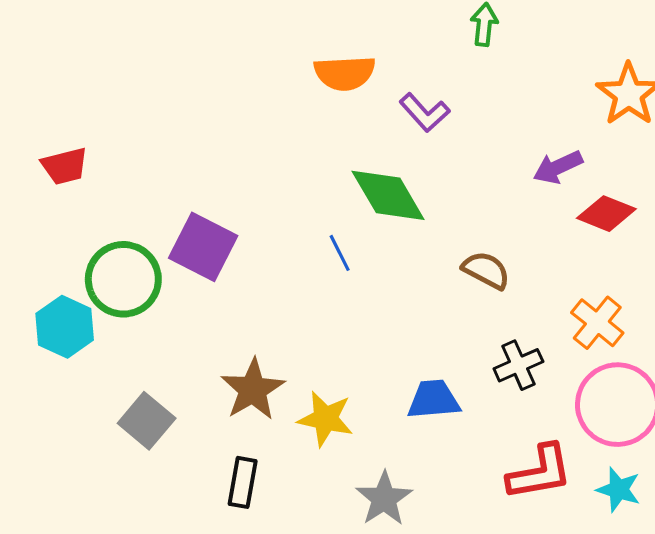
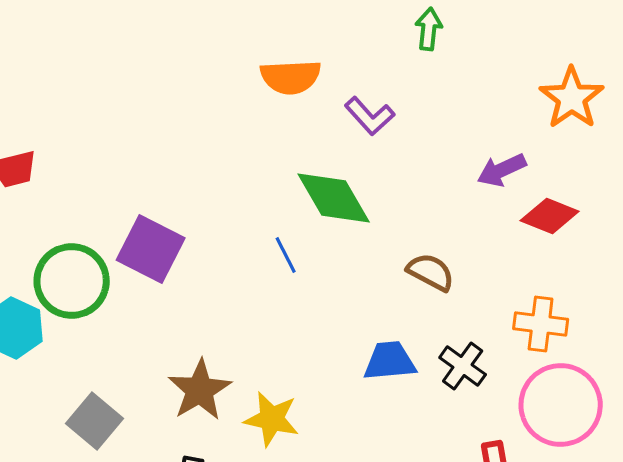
orange cross: (597, 323) -> (541, 324), turned -32
black cross: (518, 365) -> (463, 366), turned -30
blue trapezoid: (434, 400) -> (390, 361), moved

